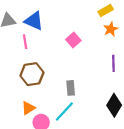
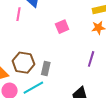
brown hexagon: (32, 74) -> (23, 63), moved

